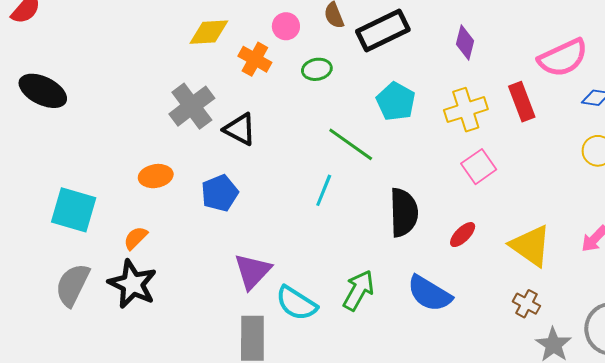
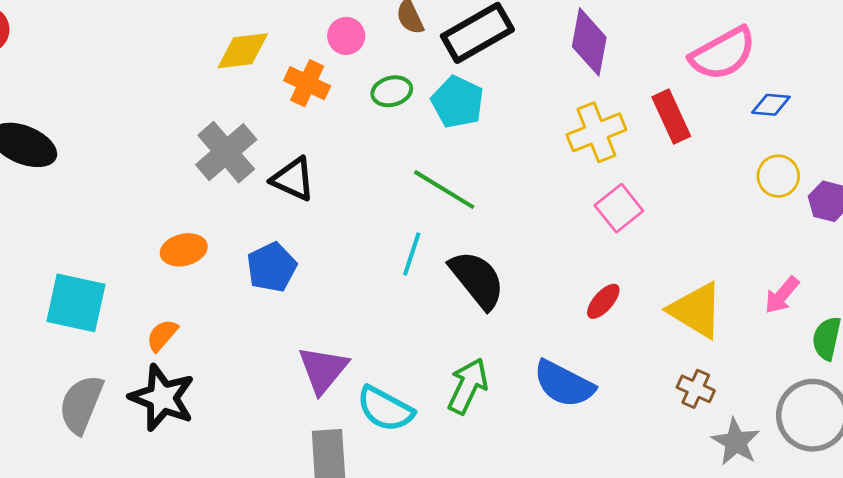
purple diamond: (465, 43) -> (589, 42), size x1.4
cyan pentagon: (396, 101) -> (458, 102), moved
black semicircle: (404, 212) -> (477, 280), moved, turned -33

